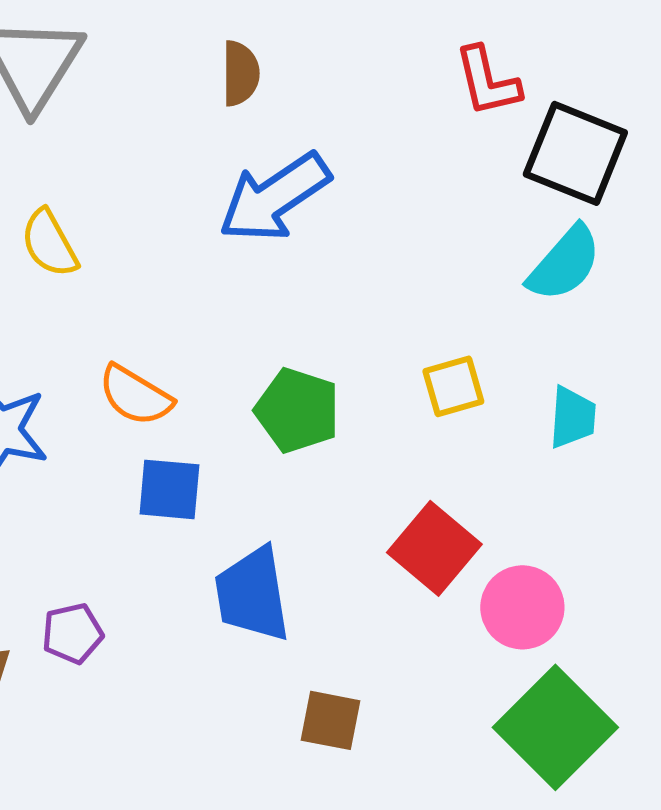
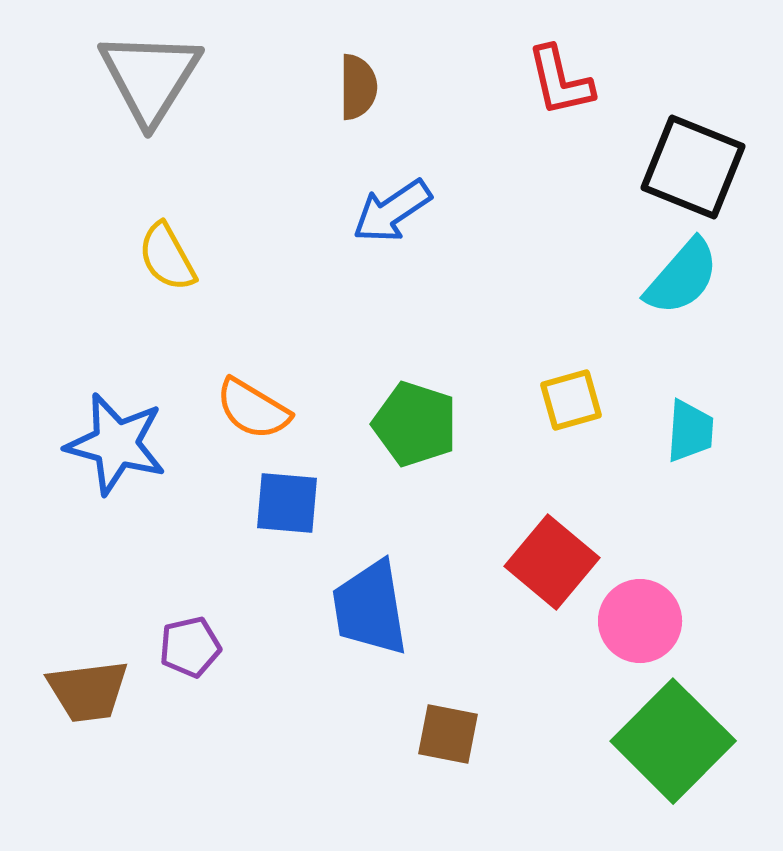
red L-shape: (487, 81) -> (560, 81), moved
blue arrow: (274, 197) -> (392, 211), size x0.7

